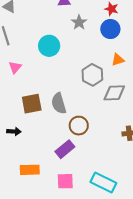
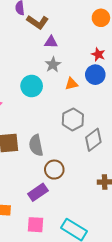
gray star: (79, 22) -> (53, 65), moved
orange triangle: (118, 60) -> (71, 84), moved
gray diamond: (114, 93) -> (93, 140), turned -40

